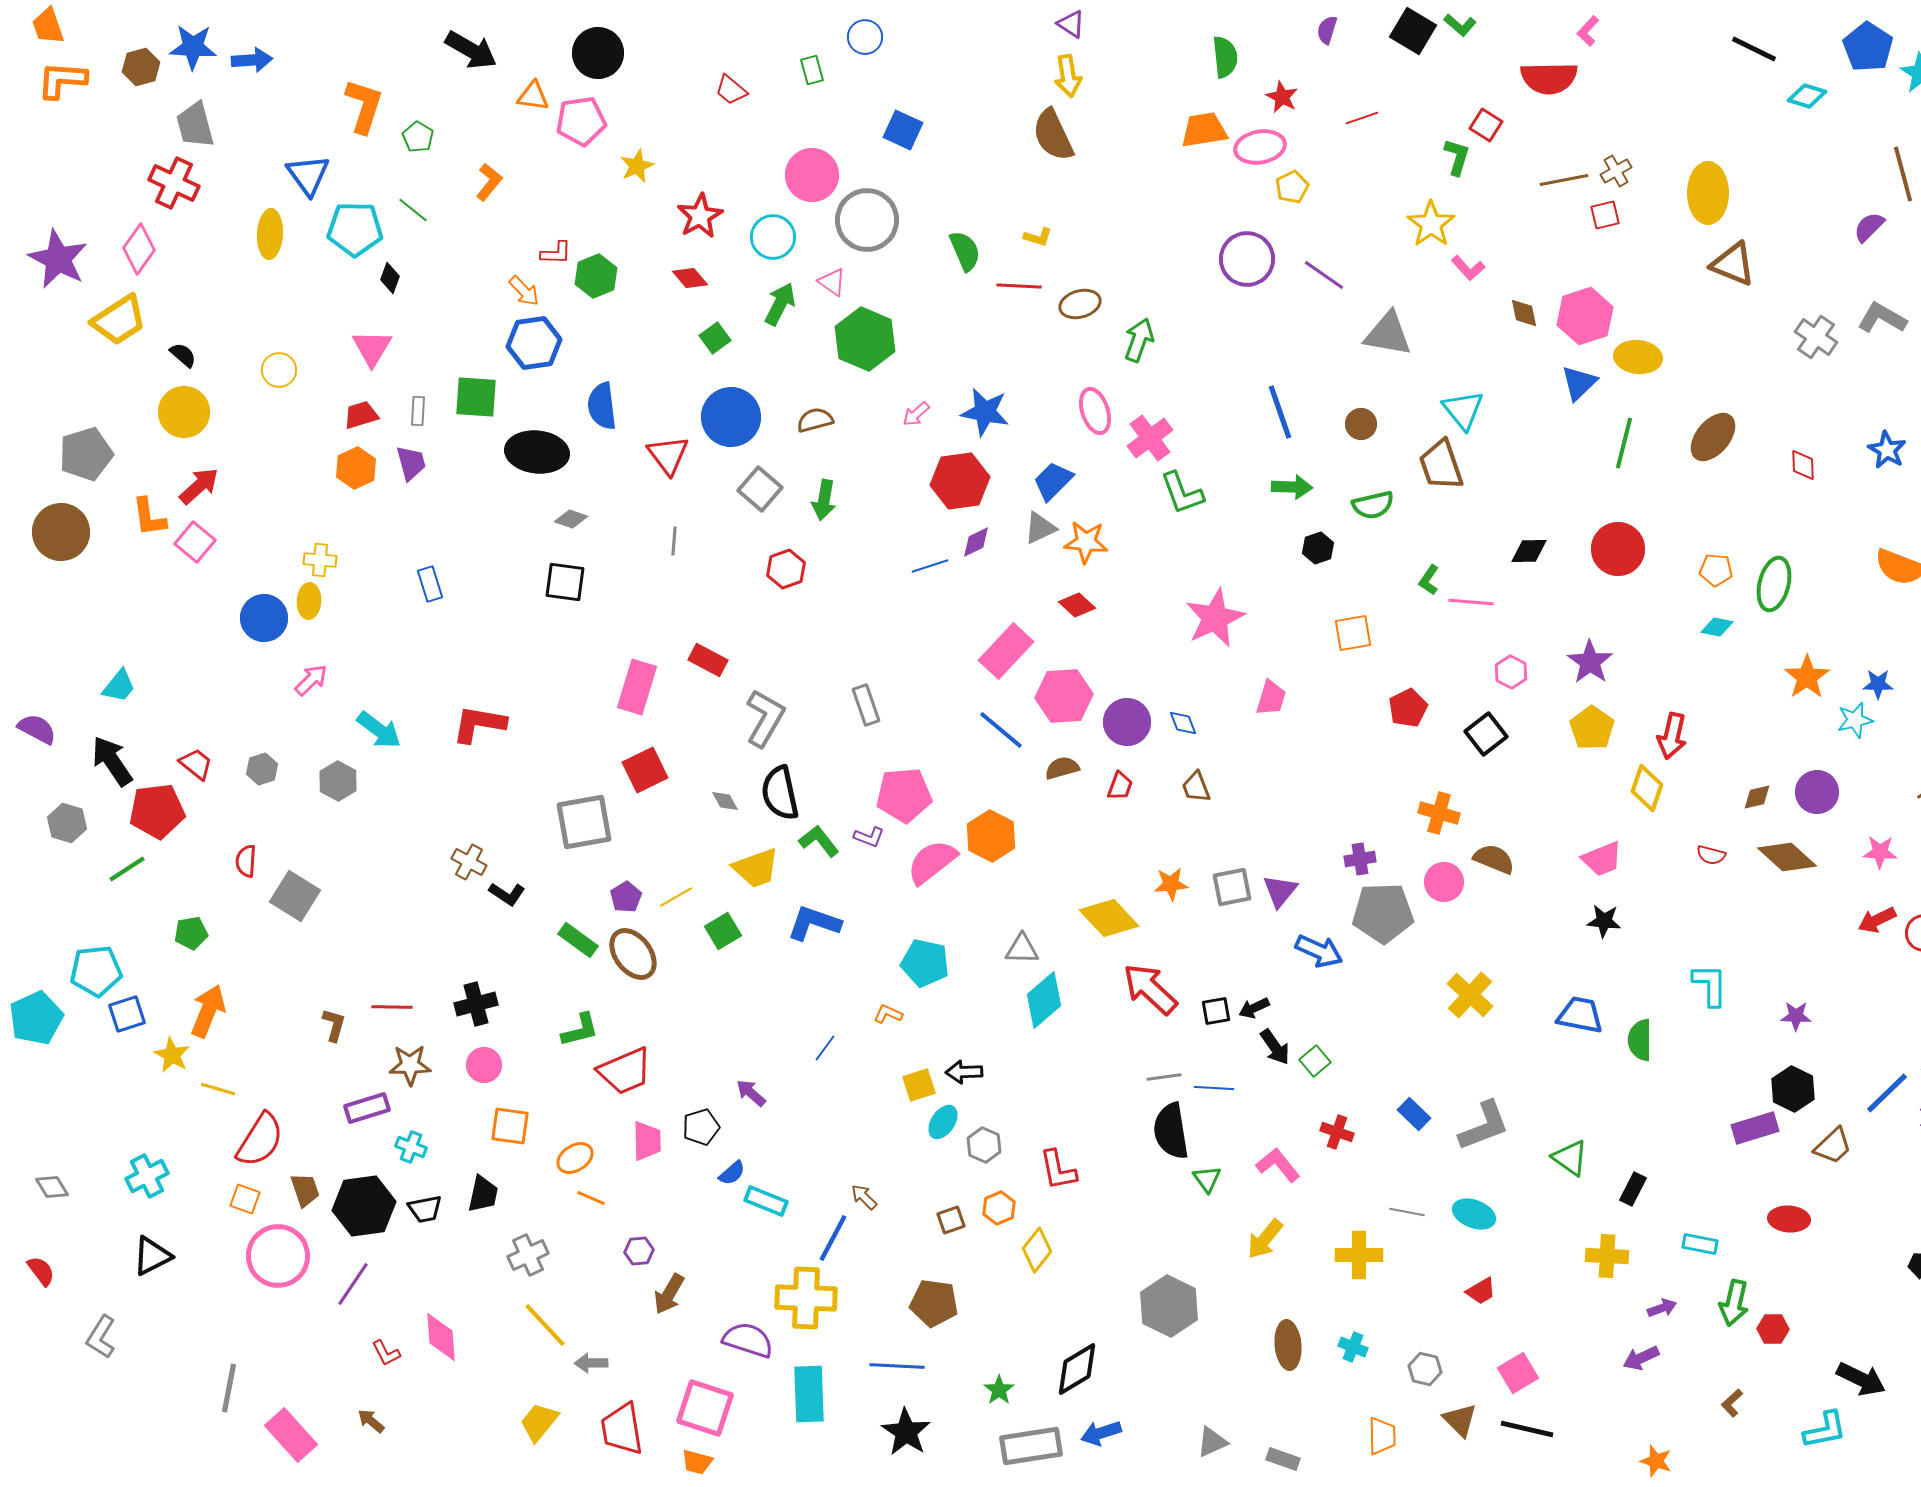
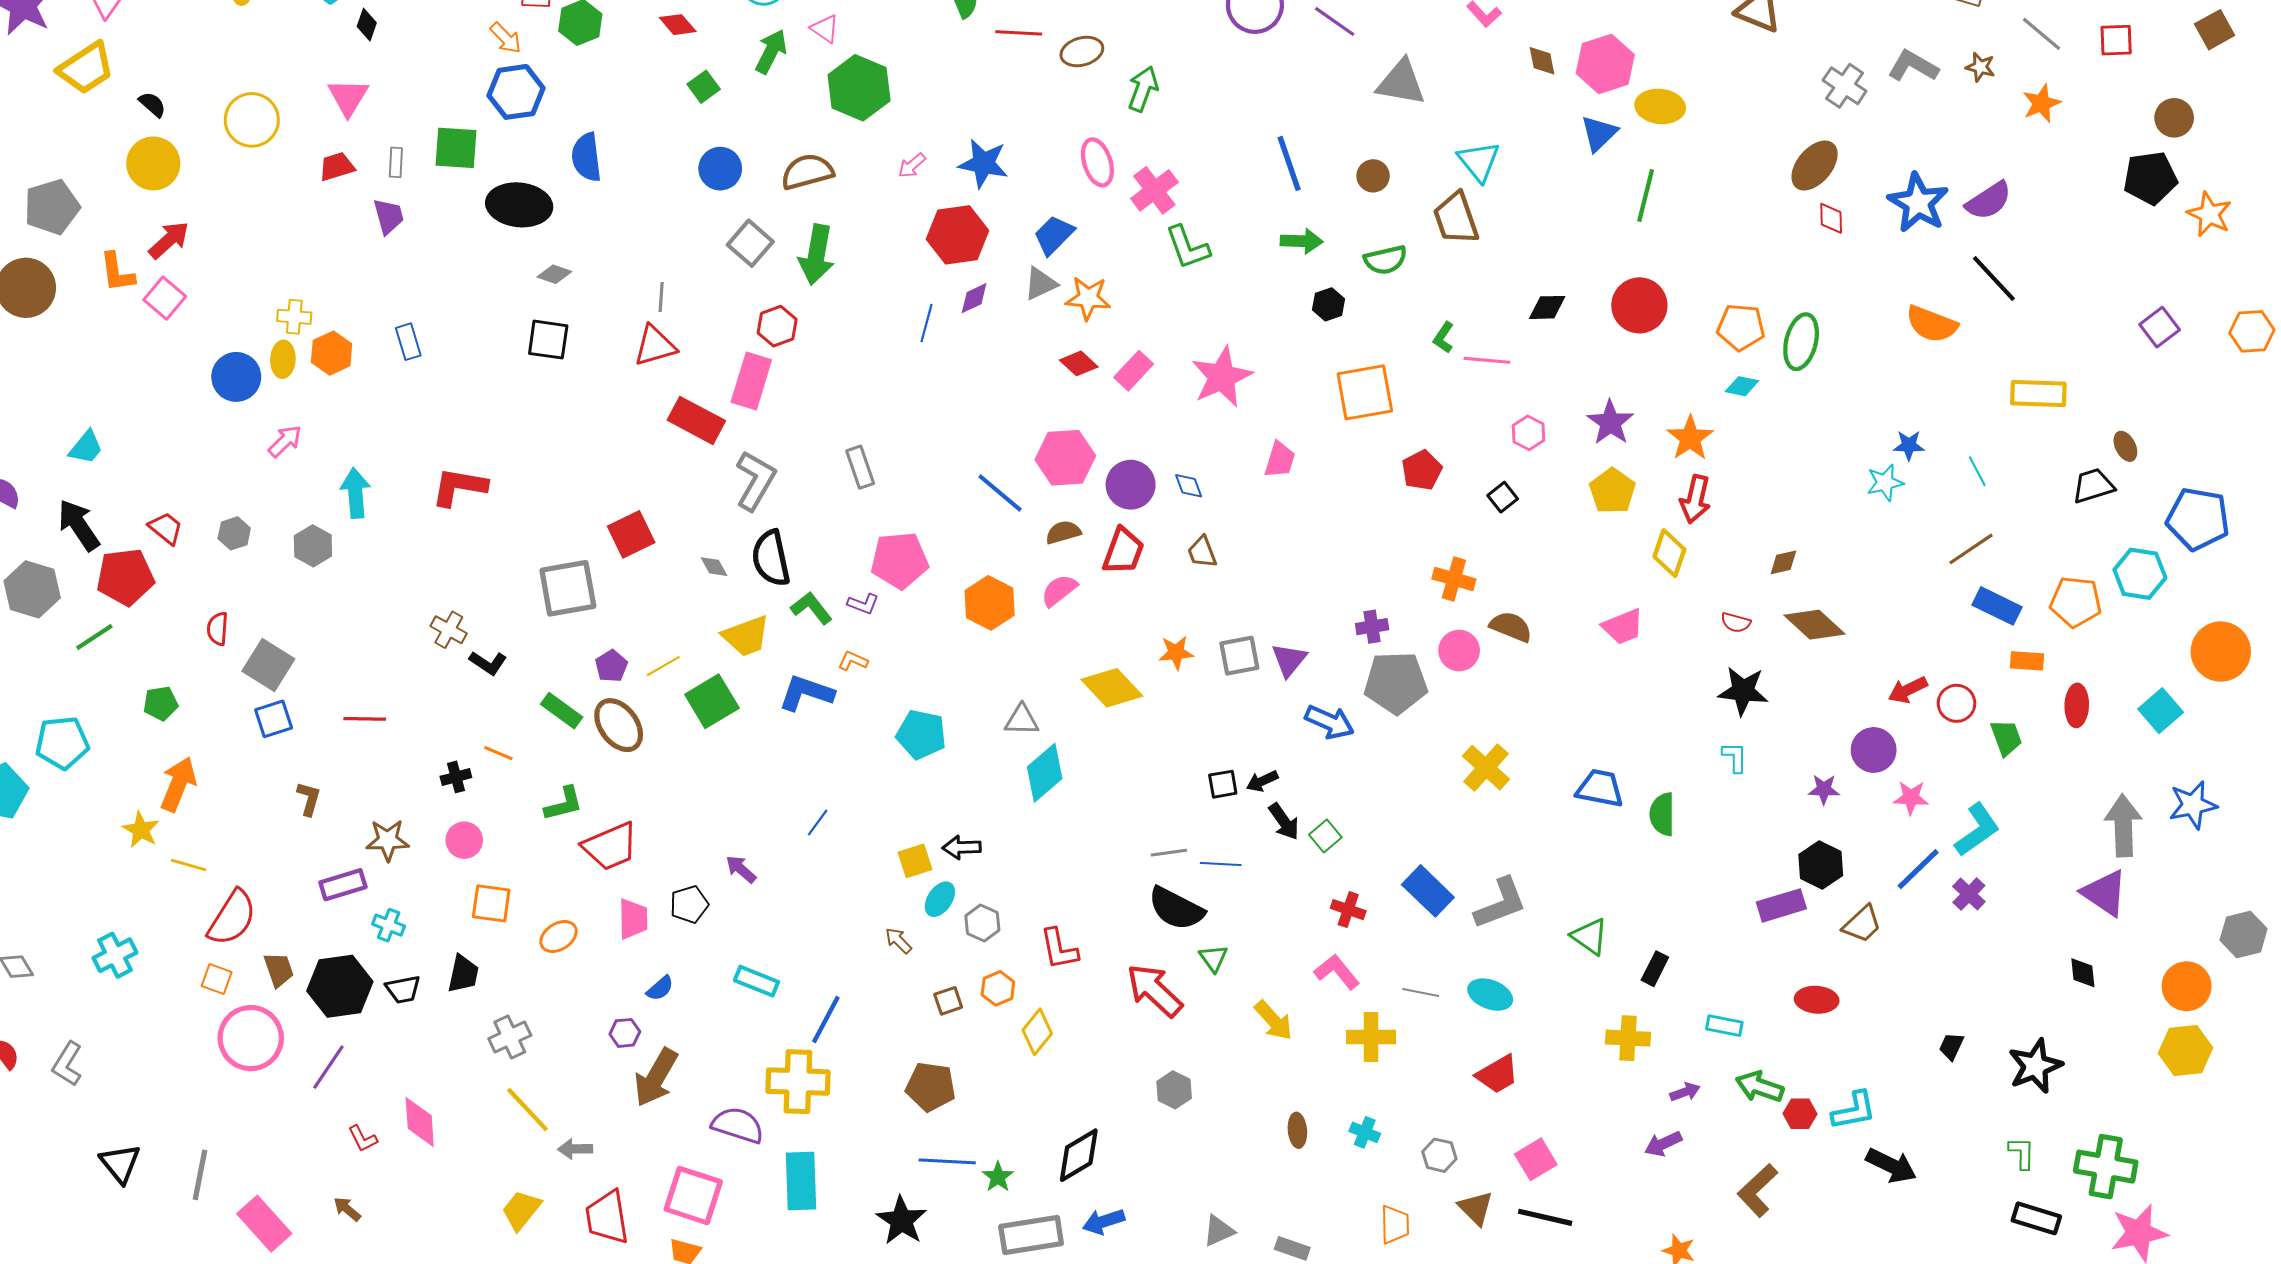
yellow circle: (279, 370) -> (252, 120), size x1.5
blue circle: (731, 417) -> (720, 169), size x0.7
brown semicircle: (815, 420) -> (807, 172), size x1.4
brown ellipse: (1713, 437) -> (1815, 165), moved
blue star: (1887, 450) -> (1918, 203), size x1.5
red triangle: (668, 455) -> (655, 346), moved, turned 51
orange hexagon: (356, 468) -> (332, 353), moved
green arrow: (824, 500) -> (817, 255), size x1.4
blue line: (930, 566) -> (926, 323), turned -57
orange pentagon: (1716, 570) -> (1741, 327), size x1.4
orange square: (1353, 633) -> (1365, 392), size x1.5
pink rectangle: (1006, 651) -> (1134, 371), moved, size x0.7
red rectangle: (708, 660) -> (696, 420), size x1.4
orange star: (1807, 677) -> (1690, 438), moved
pink rectangle: (637, 687) -> (751, 381), moved
cyan arrow: (379, 730) -> (355, 493), turned -132
black square: (1486, 734) -> (1503, 497), size x0.7
red trapezoid: (1120, 786) -> (1123, 551), size x1.6
purple circle: (1817, 792) -> (1874, 750), moved
gray hexagon: (67, 823) -> (32, 589), size x1.4
pink star: (1880, 852) -> (1911, 798), moved
pink semicircle: (932, 862) -> (1059, 590), moved, size x0.7
black star: (1604, 921) -> (1743, 691), moved, size x1.4
green square: (723, 931) -> (712, 701), size x1.4
cyan L-shape: (1710, 985) -> (1735, 757), size x0.7
red arrow: (1150, 989) -> (1154, 990), moved
black cross: (476, 1004) -> (456, 777), size x0.7
red line: (392, 1007) -> (365, 719), moved
blue square: (127, 1014) -> (274, 719), moved
orange L-shape: (888, 1014) -> (853, 661), moved
blue rectangle: (1414, 1114) -> (1428, 891), size x1.5
black semicircle: (1171, 1131) -> (1176, 909), turned -54
pink L-shape: (1278, 1165) -> (1337, 972), moved
blue semicircle: (732, 1173) -> (660, 988), moved
brown arrow: (864, 1197) -> (898, 941), moved
orange line: (591, 1198) -> (498, 753), moved
yellow arrow: (1265, 1239) -> (1274, 1020), turned -81
black triangle: (152, 1256) -> (120, 1163), moved, turned -42
red trapezoid: (1481, 1291) -> (1497, 1074), size x1.4
brown arrow: (669, 1294) -> (656, 1077), size x1.4
green arrow: (1734, 1303) -> (1760, 1087), turned 96
gray hexagon: (1169, 1306) -> (1174, 1090), size x0.6
gray L-shape: (101, 1337) -> (67, 1064), moved
brown ellipse: (1288, 1345) -> (1297, 1130), size x0.7
blue line: (897, 1366) -> (947, 1161), moved
brown L-shape: (1732, 1403) -> (1758, 1190), size x1.8
cyan L-shape: (1825, 1430) -> (1854, 1111), moved

